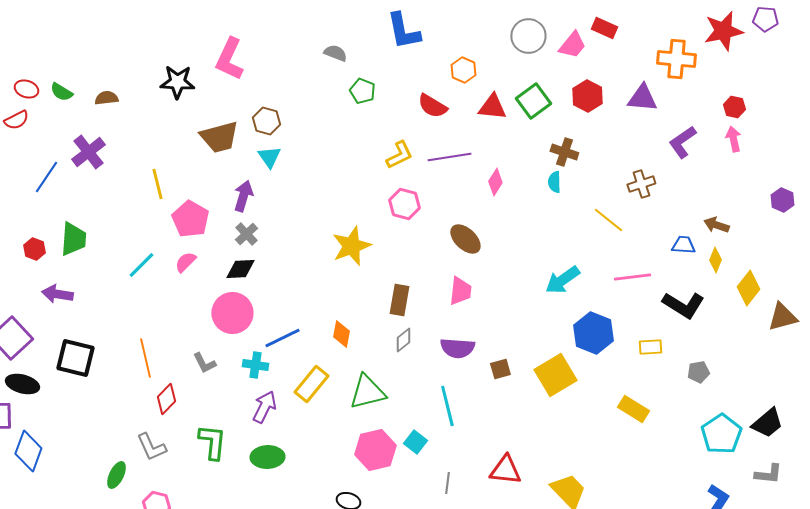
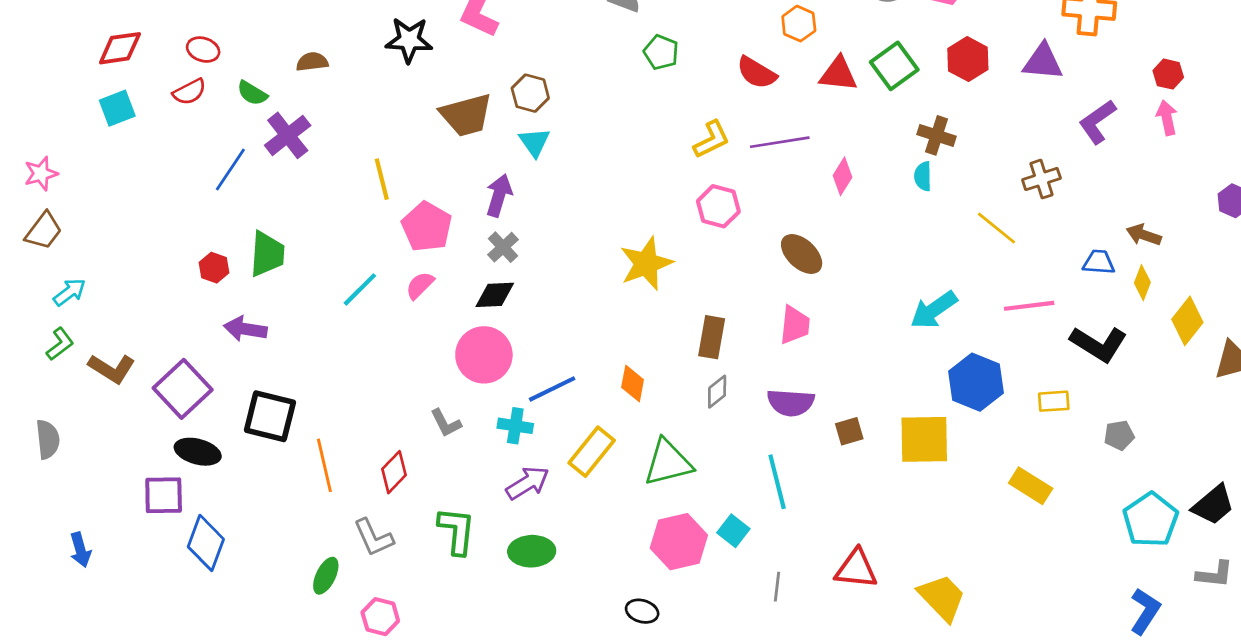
green semicircle: (61, 92) -> (252, 93), moved
orange line: (145, 358) -> (324, 465), moved
yellow square: (555, 375) -> (924, 439), turned 30
purple arrow: (264, 407) -> (528, 483), turned 32

